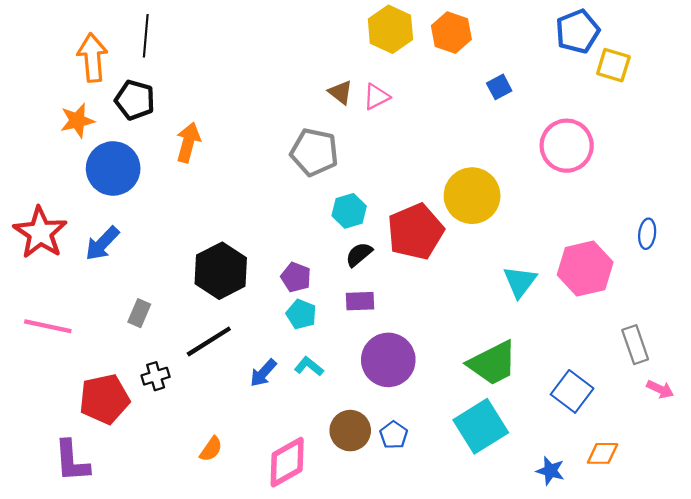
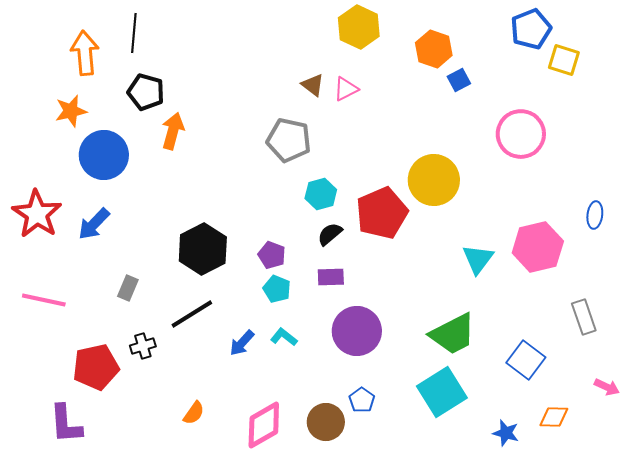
orange hexagon: (451, 33) -> (434, 49), moved
black pentagon: (135, 100) -> (146, 92), moved
pink arrow: (660, 389) -> (607, 387), moved
brown circle: (350, 431) -> (326, 422), moved

